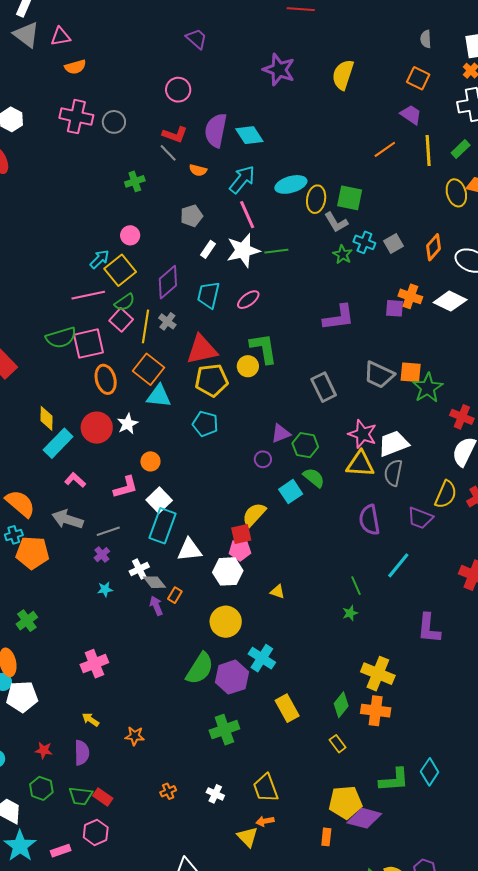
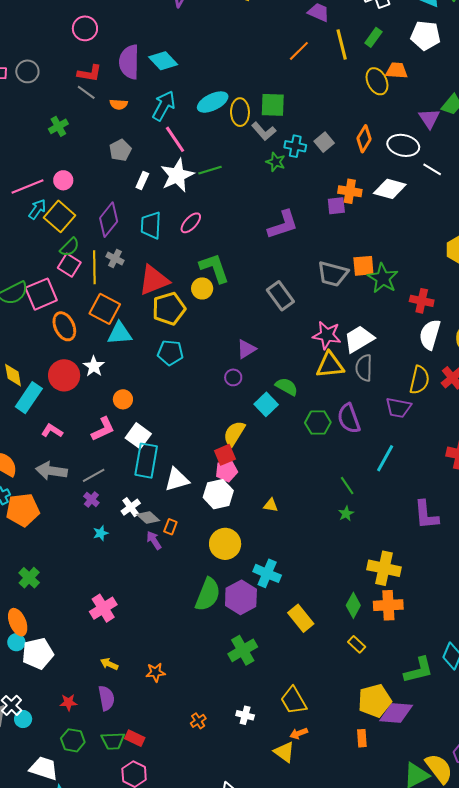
pink line: (88, 295) -> (27, 187), moved
green hexagon: (305, 445) -> (318, 423), moved

